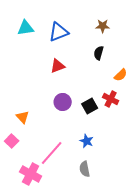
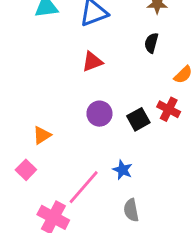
orange triangle: (23, 117) -> (42, 135), turned 40
blue star: (87, 141) -> (123, 170), moved

